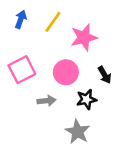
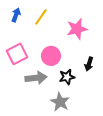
pink star: (84, 37) -> (77, 29), moved
black arrow: (105, 75) -> (89, 64), moved, turned 48
gray arrow: (46, 101) -> (36, 78), size x1.5

